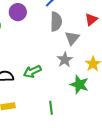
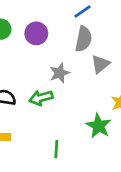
purple circle: (18, 12) -> (36, 33), moved
gray star: (65, 60) -> (60, 73), moved

